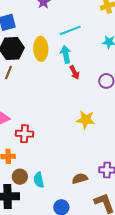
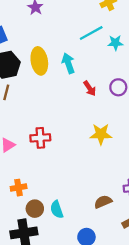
cyan line: (70, 30) -> (91, 33), moved
red arrow: (74, 72) -> (90, 88), moved
red cross: (25, 134) -> (40, 138), moved

